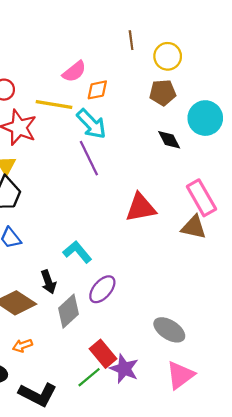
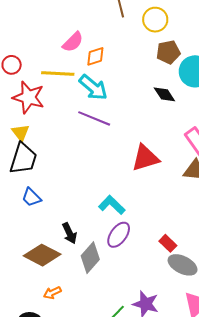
brown pentagon: (163, 93) -> (168, 52), moved
purple line: (89, 158) -> (94, 118), turned -36
cyan L-shape: (77, 252) -> (112, 205), moved
red rectangle: (103, 354) -> (168, 243), moved, size x0.7

